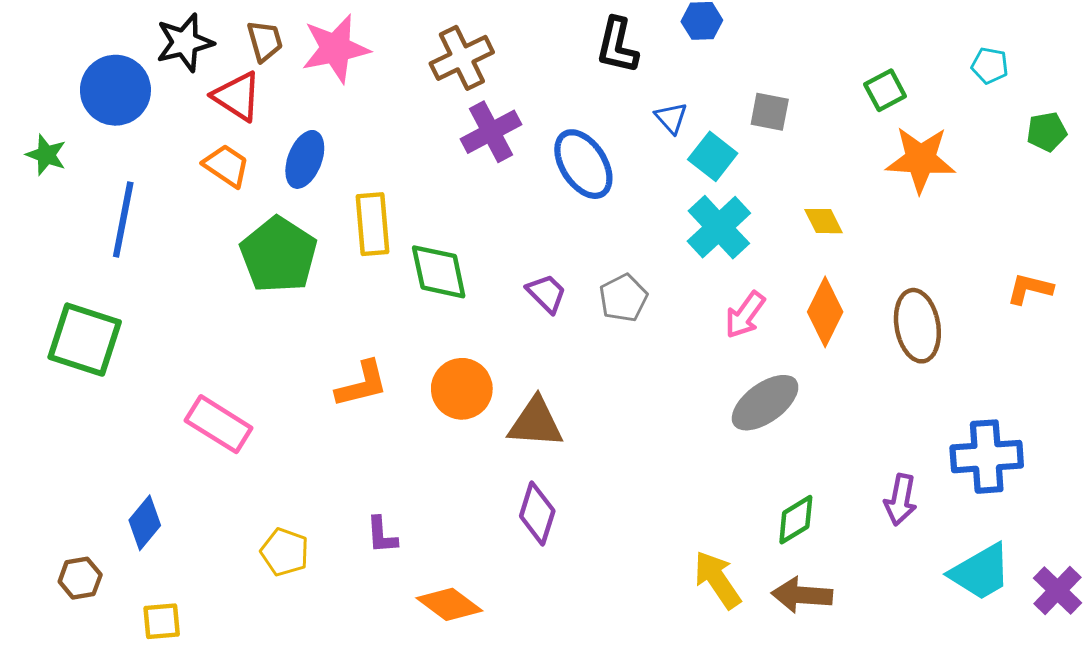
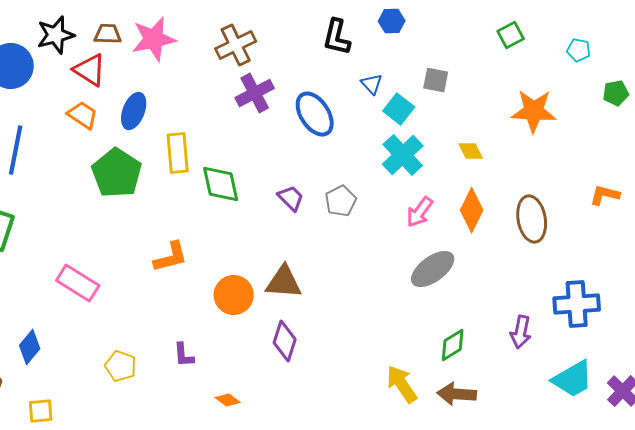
brown trapezoid: (265, 41) -> (108, 34), turned -72
green square: (885, 90) -> (511, 35), moved
orange circle: (462, 389) -> (234, 295), moved
orange diamond: (449, 604) -> (228, 400), size x0.6

